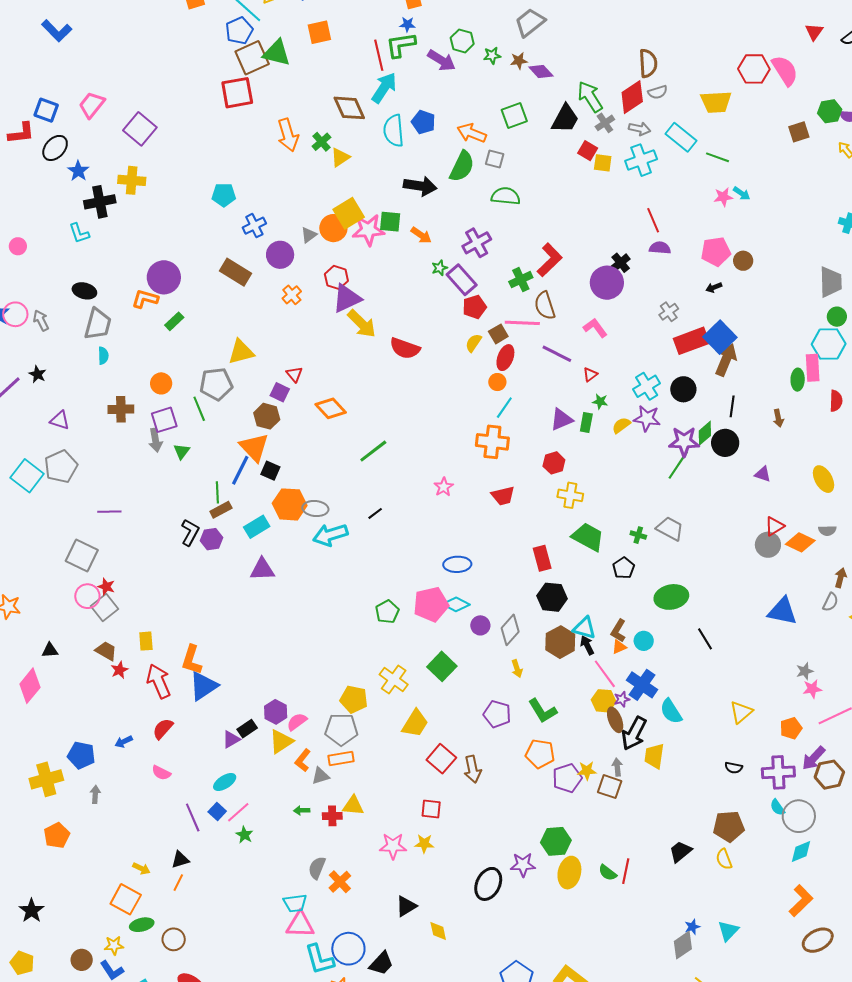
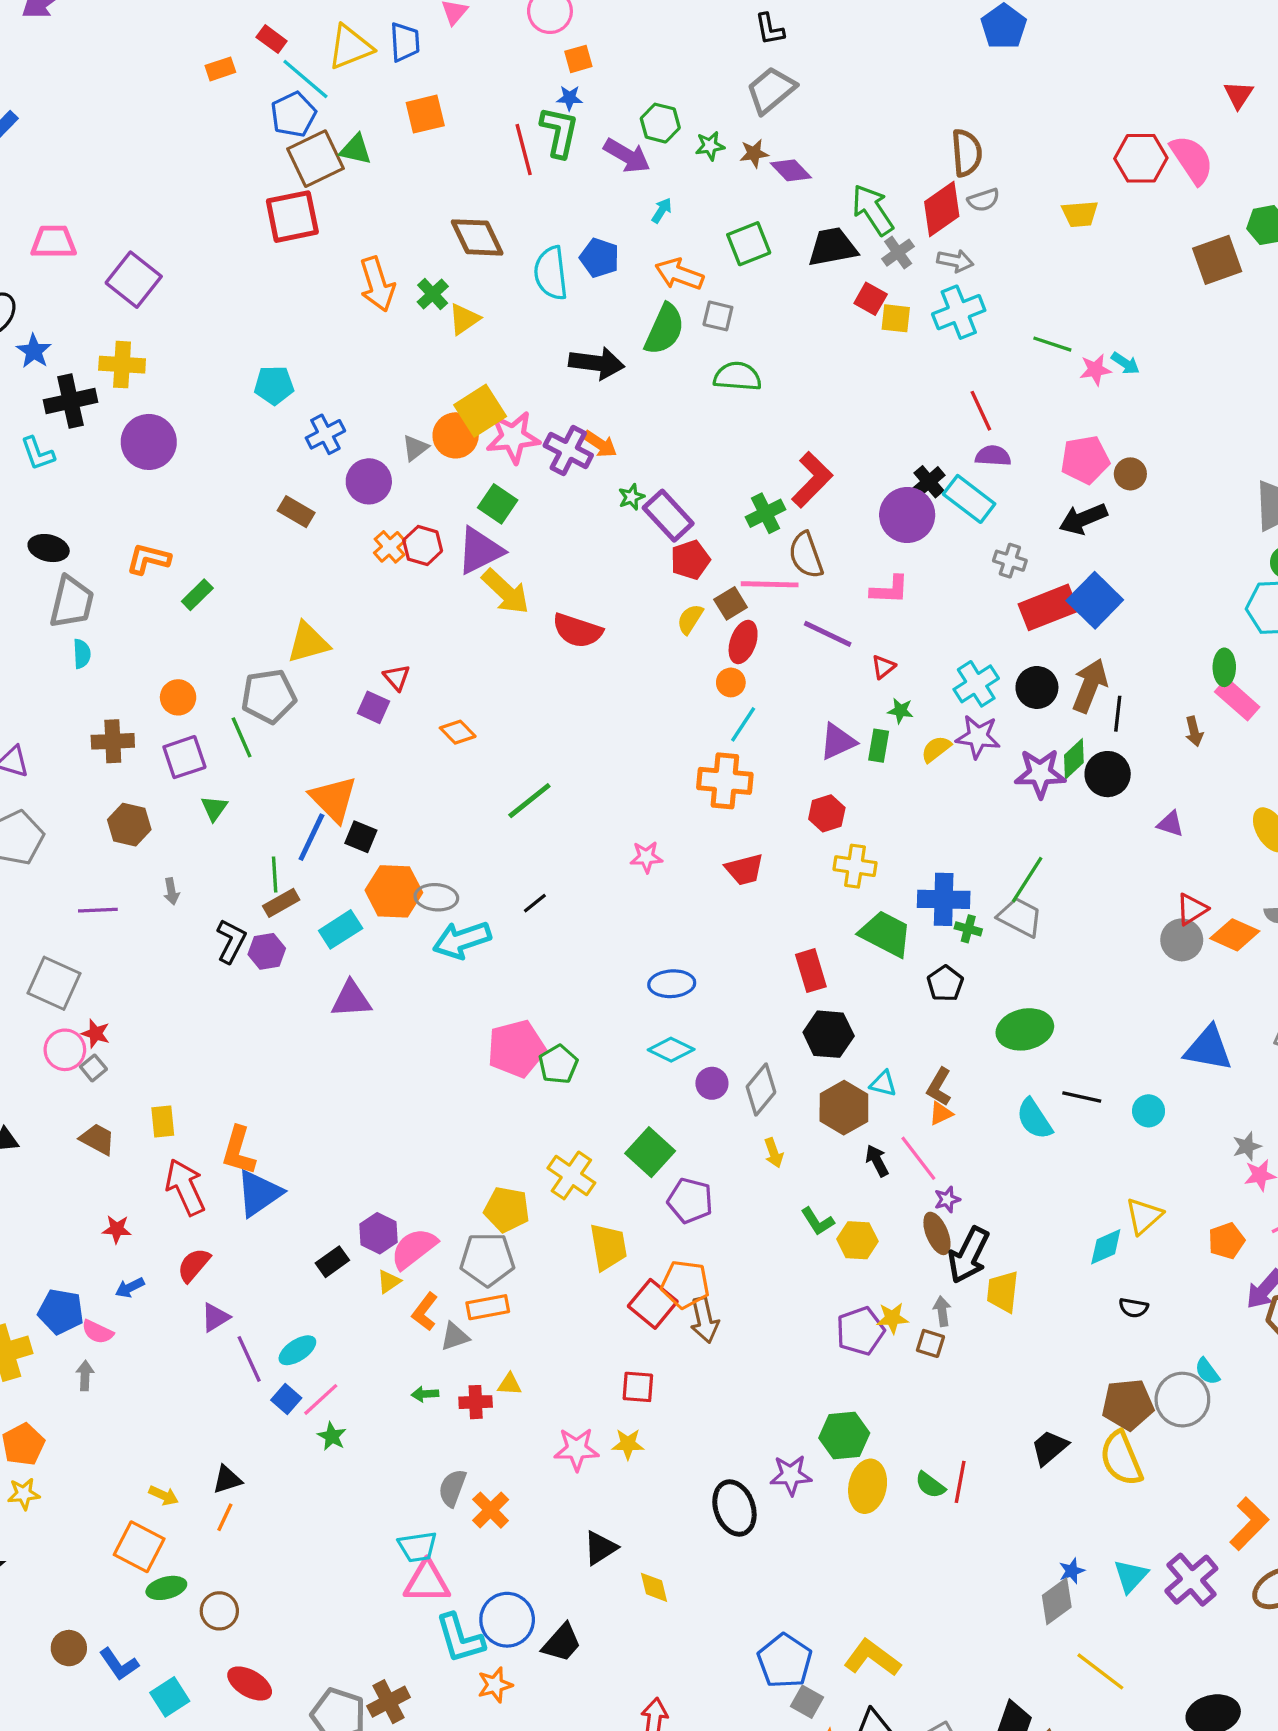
green L-shape: (401, 45) -> (559, 132), turned 112
green triangle: (277, 53) -> (356, 149), size x0.7
cyan arrow: (384, 88) -> (662, 210), moved, size x0.5
yellow trapezoid: (716, 102) -> (1080, 214), size x0.7
pink trapezoid: (92, 105) -> (54, 242), turned 52
black trapezoid: (565, 119) -> (832, 247), turned -128
brown square: (799, 132) -> (1217, 260), size x1.4
cyan rectangle: (681, 137) -> (969, 499), moved
green line: (718, 157) -> (1052, 344), moved
green square: (390, 222) -> (498, 504), moved, turned 30
purple cross: (477, 243) -> (568, 450), moved, turned -32
brown rectangle: (235, 272) -> (296, 512), size x0.7
purple circle: (164, 277) -> (149, 442), moved
red hexagon: (336, 277) -> (423, 546), moved
black arrow: (714, 287) -> (1083, 519), size x1.8
gray cross: (669, 312) -> (1010, 561), turned -36
pink L-shape: (595, 328) -> (890, 590), turned 130
brown arrow: (726, 360) -> (1090, 686), moved
pink rectangle: (813, 368) -> (1237, 699), moved, turned -44
orange diamond: (331, 408) -> (458, 732), size x0.7
brown hexagon: (267, 416) -> (129, 825), moved
gray arrow: (155, 440) -> (171, 891), moved, size x0.7
green line: (678, 465) -> (1027, 880), moved
pink star: (444, 487) -> (646, 857), turned 30
pink pentagon: (431, 604) -> (516, 1049), moved
gray square: (105, 608) -> (93, 1068), size x0.6
cyan triangle: (585, 628) -> (883, 1084), size x0.7
black line: (705, 639) -> (1082, 1097), turned -45
cyan circle: (644, 641) -> (1149, 1111), moved
black arrow: (587, 645) -> (877, 1161), moved
red star: (120, 670) -> (117, 1229), moved, turned 30
blue cross: (642, 685) -> (944, 899), moved, turned -32
yellow hexagon: (604, 701) -> (857, 1240), moved
green L-shape: (543, 711) -> (817, 1221), size x0.7
cyan semicircle: (671, 711) -> (1034, 1119), moved
purple pentagon: (497, 714) -> (690, 1201), moved
pink semicircle: (297, 722) -> (414, 1248), size x1.4
yellow trapezoid: (415, 723) -> (608, 1247), turned -40
purple triangle: (231, 739) -> (215, 1317), moved
yellow triangle: (281, 741) -> (389, 1282), size x0.6
orange pentagon: (540, 754) -> (685, 1284), moved
purple cross: (778, 772) -> (1191, 1580), moved, turned -36
pink semicircle: (161, 773) -> (98, 1332), moved
brown square: (610, 787) -> (930, 1343), size x0.7
yellow triangle: (353, 806) -> (510, 1384), size x0.7
gray circle: (799, 816) -> (1182, 1400), moved
purple line: (193, 817) -> (249, 1359), moved
cyan diamond: (801, 851) -> (1106, 1247), moved
yellow semicircle: (724, 859) -> (1121, 1459), size x1.6
black ellipse: (488, 884) -> (734, 1508), turned -44
yellow star: (114, 945) -> (24, 1494), moved

